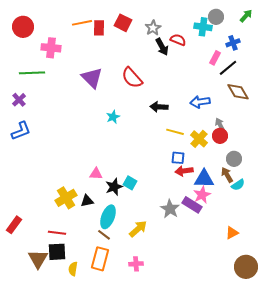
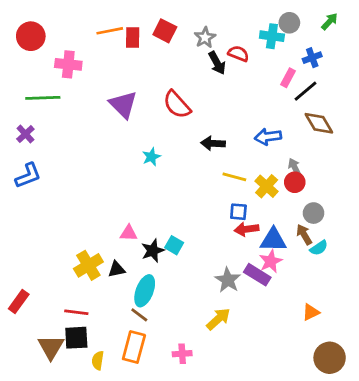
yellow arrow: (138, 229) -> (218, 319), moved

